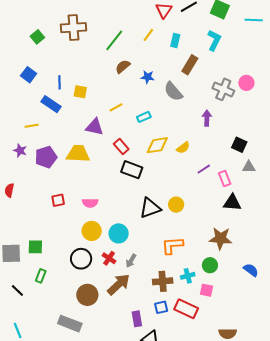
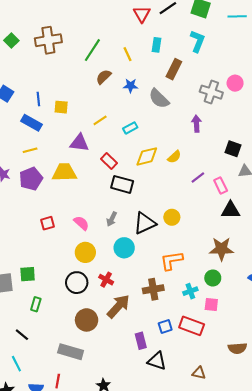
yellow line: (148, 35) -> (127, 54), moved, turned -56
green square: (37, 37) -> (11, 40), moved
yellow line: (32, 126) -> (30, 150), moved
pink semicircle: (90, 203) -> (81, 223), turned -133
cyan circle: (119, 233) -> (124, 248), moved
gray arrow: (131, 261) -> (112, 219), moved
brown cross: (163, 281) -> (153, 289), moved
black line: (17, 291) -> (22, 335), moved

